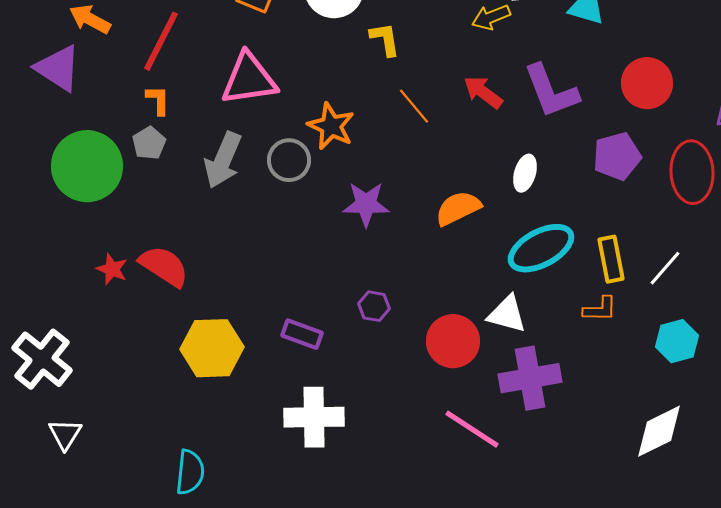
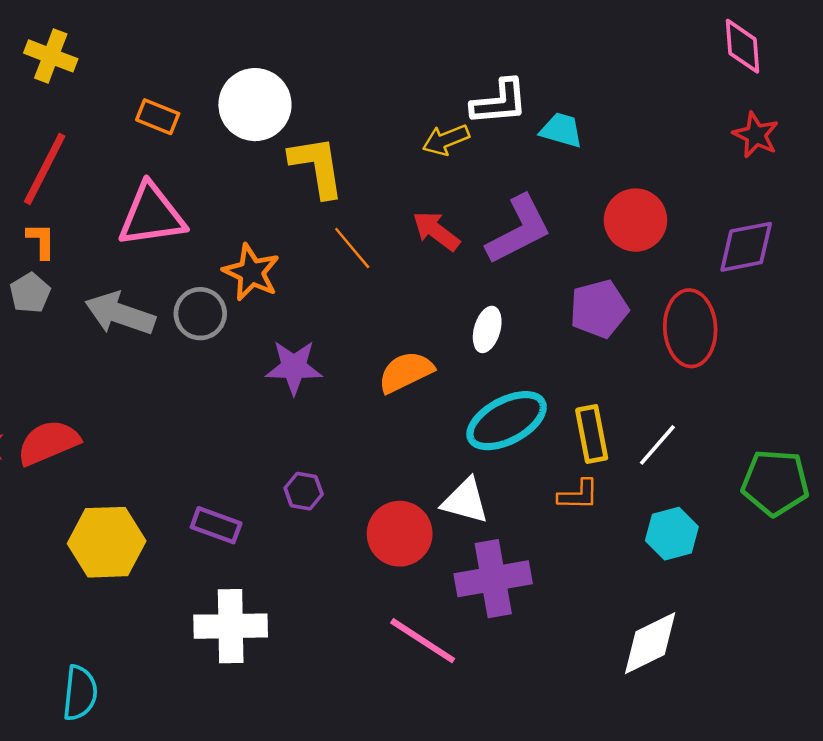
yellow L-shape: (385, 39) -> (317, 167), size x1.5
purple L-shape: (551, 91) -> (519, 230), turned -96
gray arrow: (223, 160) -> (120, 314), turned 86
red semicircle: (164, 266) -> (48, 443), turned -56

